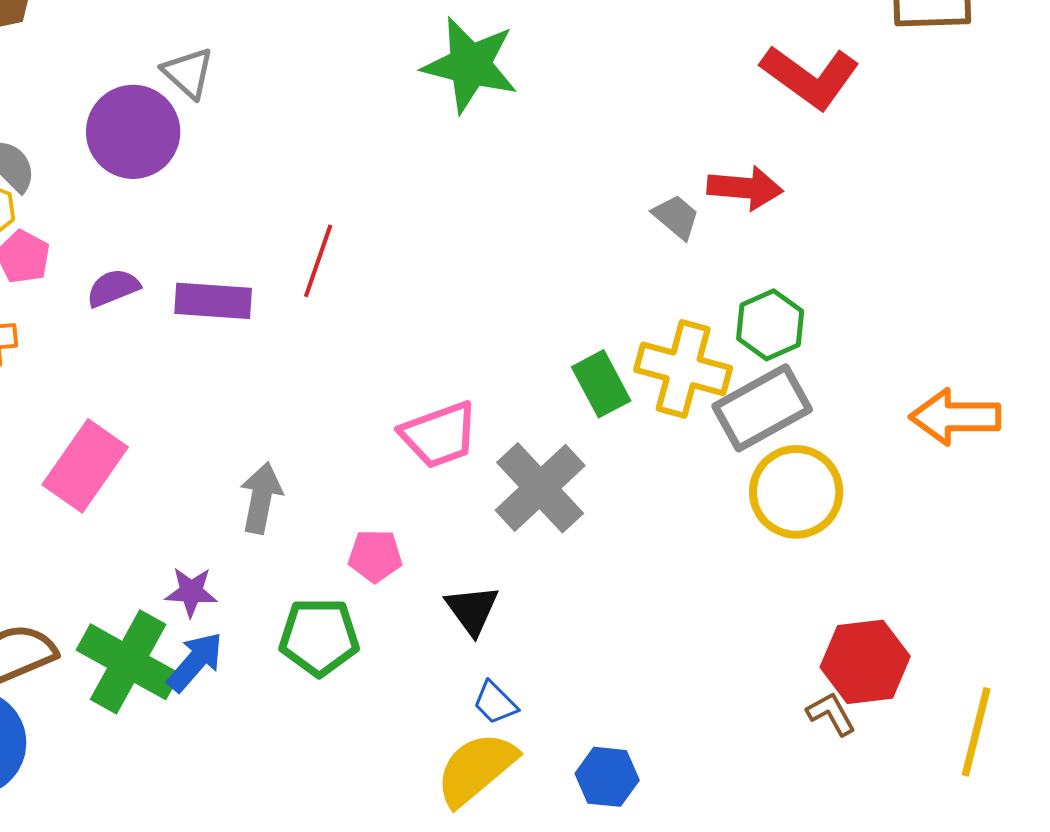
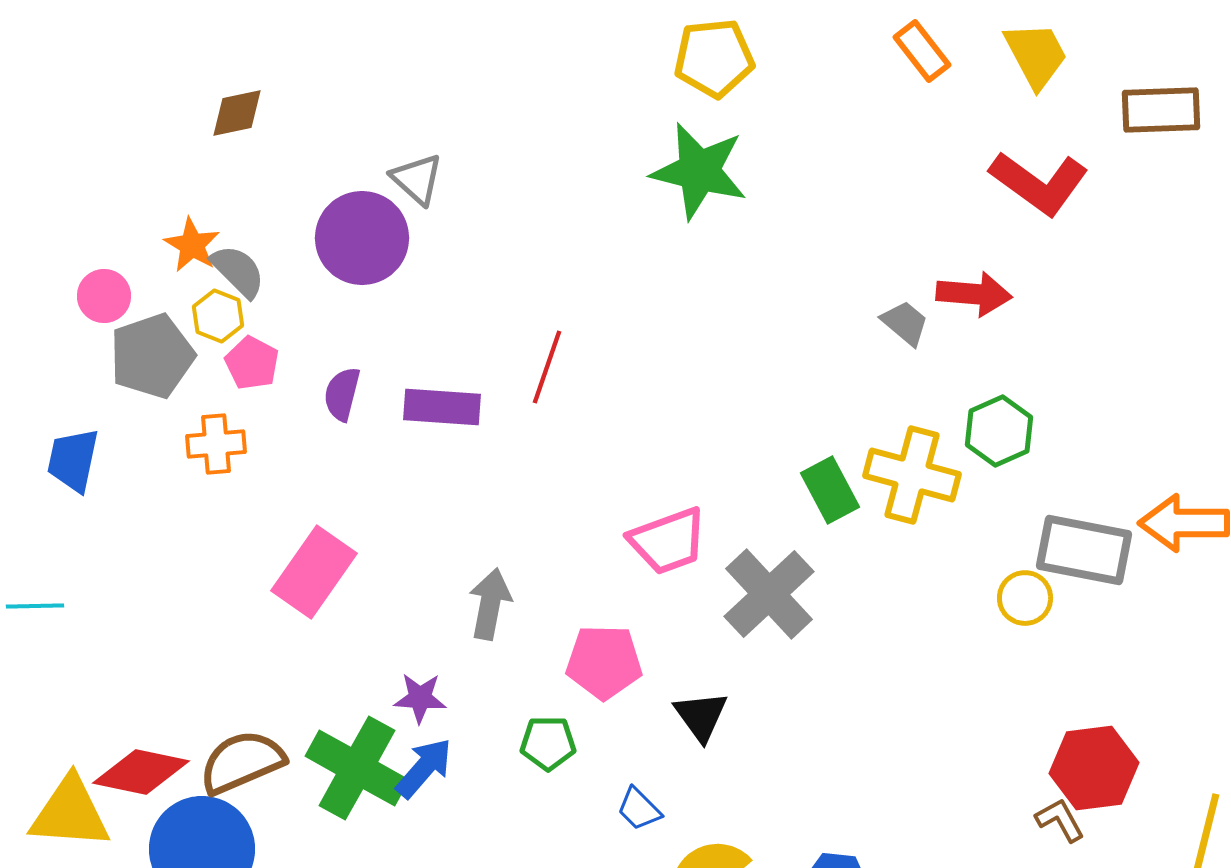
purple semicircle: (113, 288) -> (342, 394), turned -54
gray rectangle: (762, 408) -> (1084, 550), moved, turned 40
yellow circle: (796, 492) -> (1025, 598), size x0.6
pink pentagon: (375, 556) -> (604, 662), size x1.4
green pentagon: (319, 637) -> (548, 743), size x0.7
blue trapezoid: (495, 703) -> (639, 809), moved

